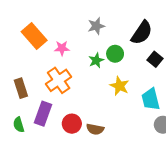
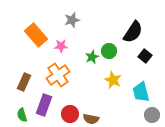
gray star: (96, 26) -> (72, 20), moved
brown rectangle: (21, 88) -> (24, 82), turned 42

